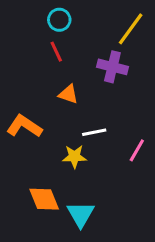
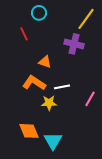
red line: (56, 52) -> (24, 34), moved
orange L-shape: (24, 126) -> (34, 83), moved

